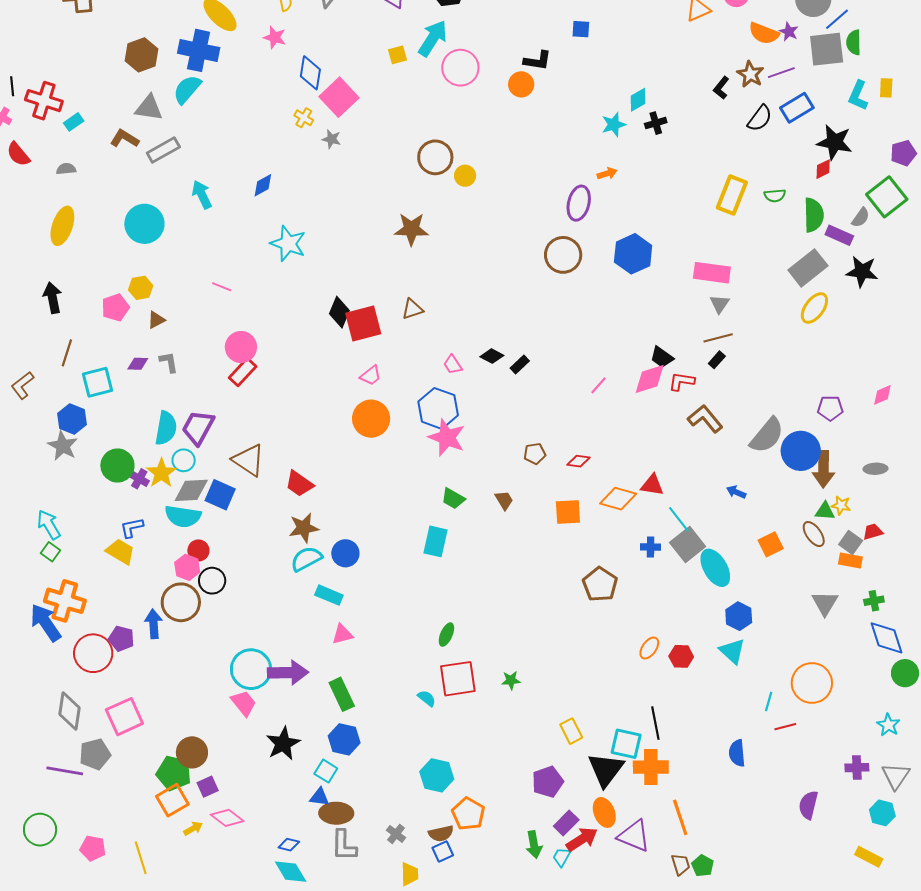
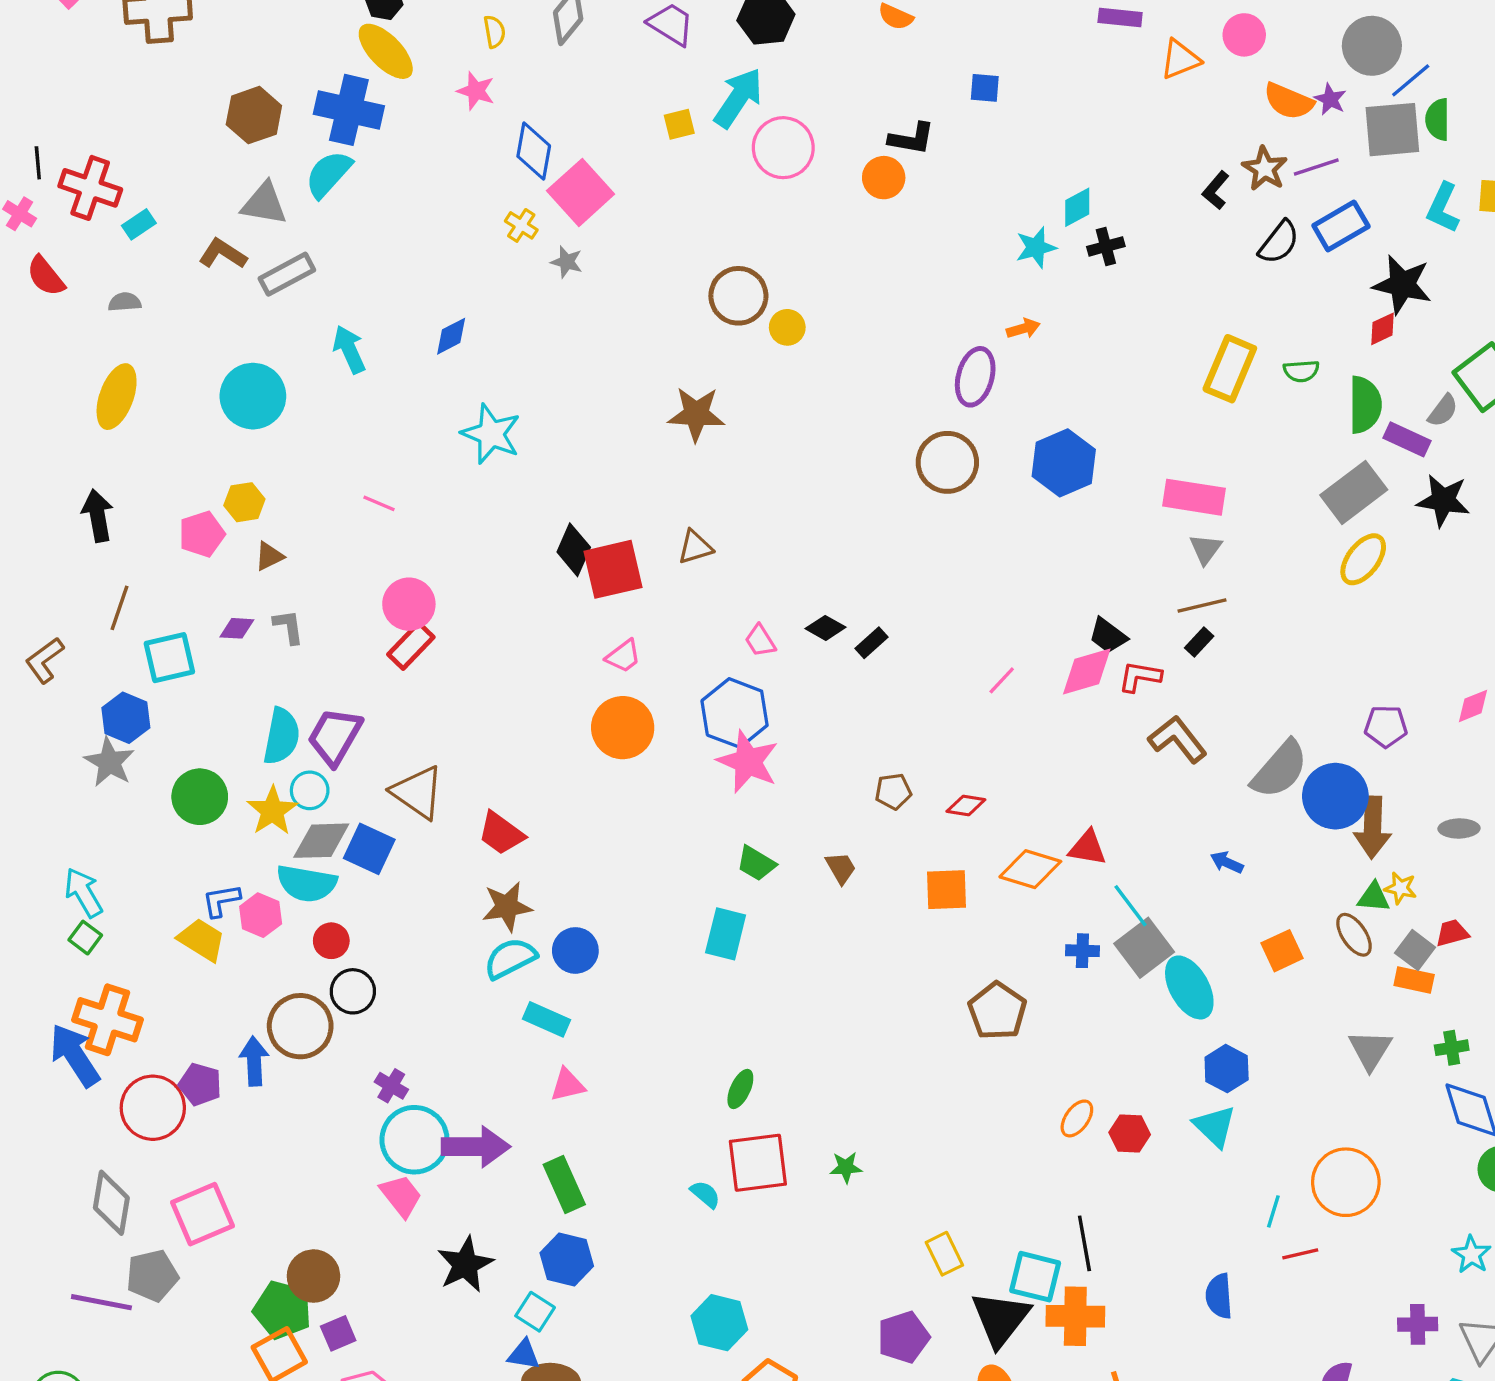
purple cross: (139, 479) -> (391, 1086), moved
pink hexagon: (187, 567) -> (261, 915), moved

